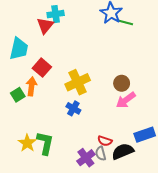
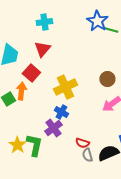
red triangle: (45, 26) -> (42, 49), moved
brown circle: (122, 83) -> (107, 79), moved
red semicircle: (105, 141) -> (82, 143), moved
purple cross: (86, 158) -> (53, 128), moved

